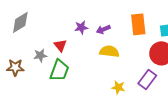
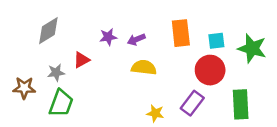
gray diamond: (20, 22) -> (48, 31), moved
red triangle: (60, 45) -> (81, 60), turned 40
green trapezoid: (59, 70) -> (61, 103), moved

